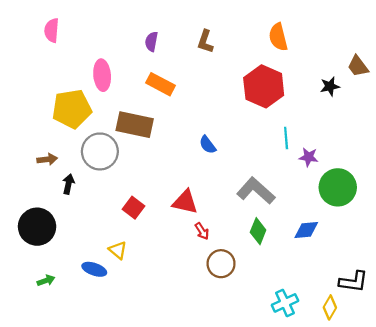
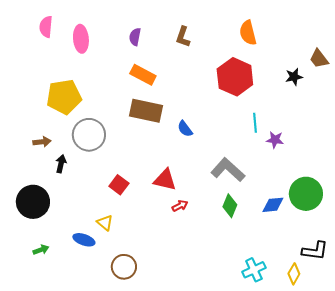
pink ellipse: (102, 75) -> (81, 39), moved
brown rectangle: (135, 125) -> (146, 111), moved
green circle: (338, 187) -> (306, 194), moved
red arrow: (202, 231) -> (180, 206), turned -84
brown circle: (221, 264) -> (124, 267), moved

